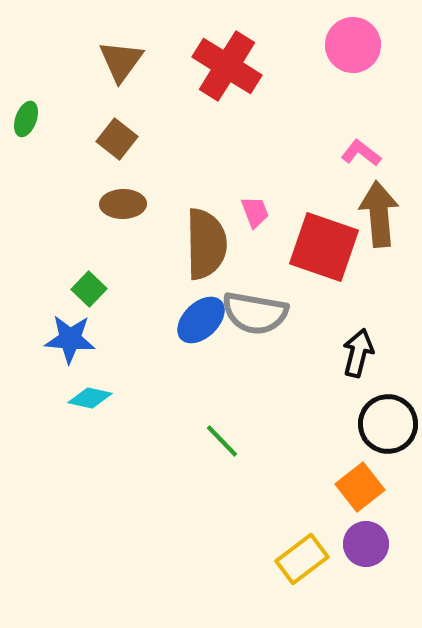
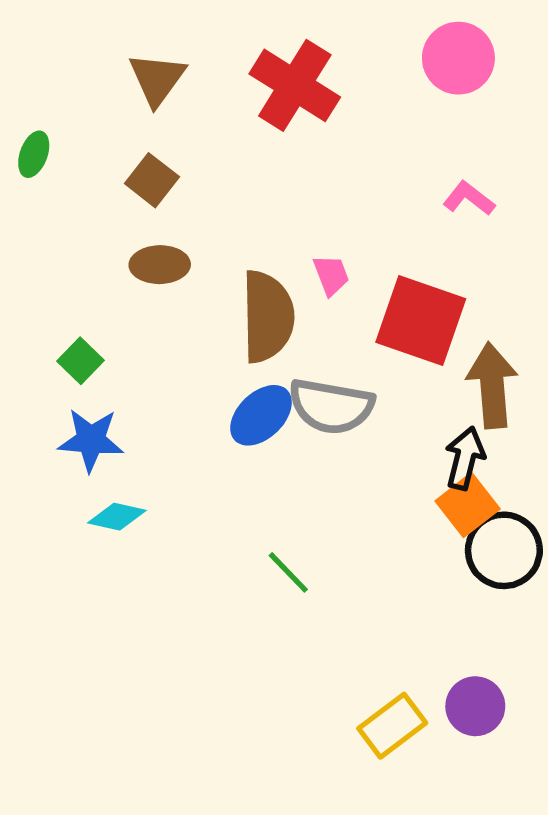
brown arrow: (379, 214) -> (492, 385), moved
green square: (89, 289) -> (80, 361), moved
orange square: (360, 487) -> (468, 505), moved

